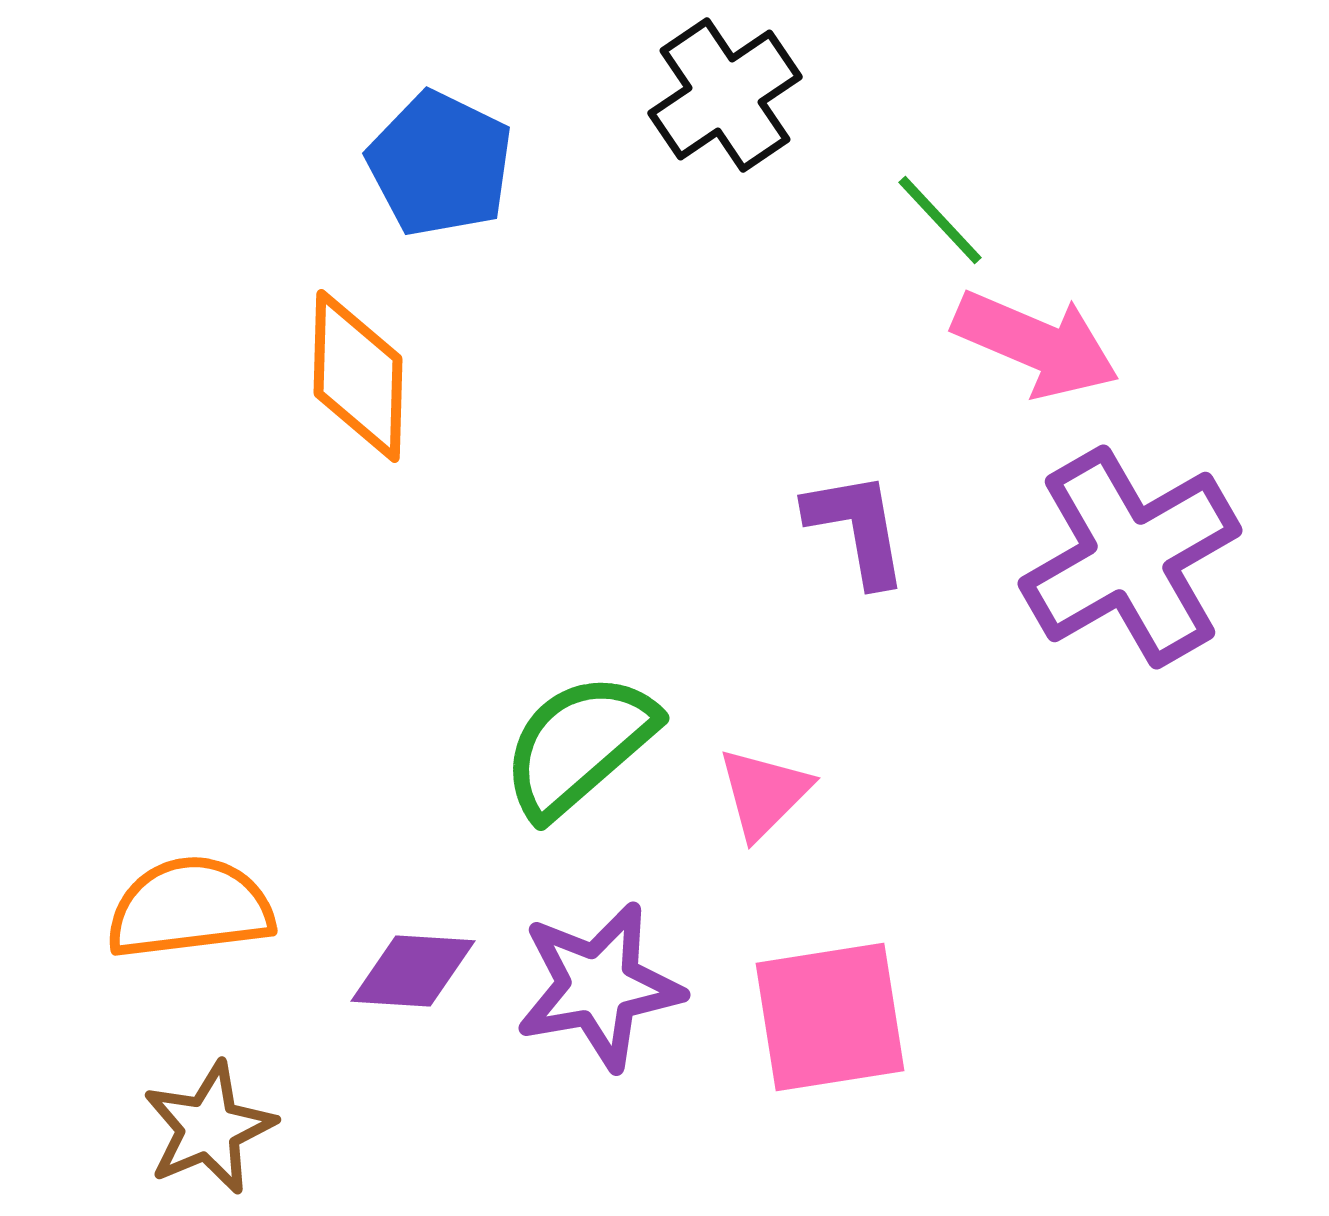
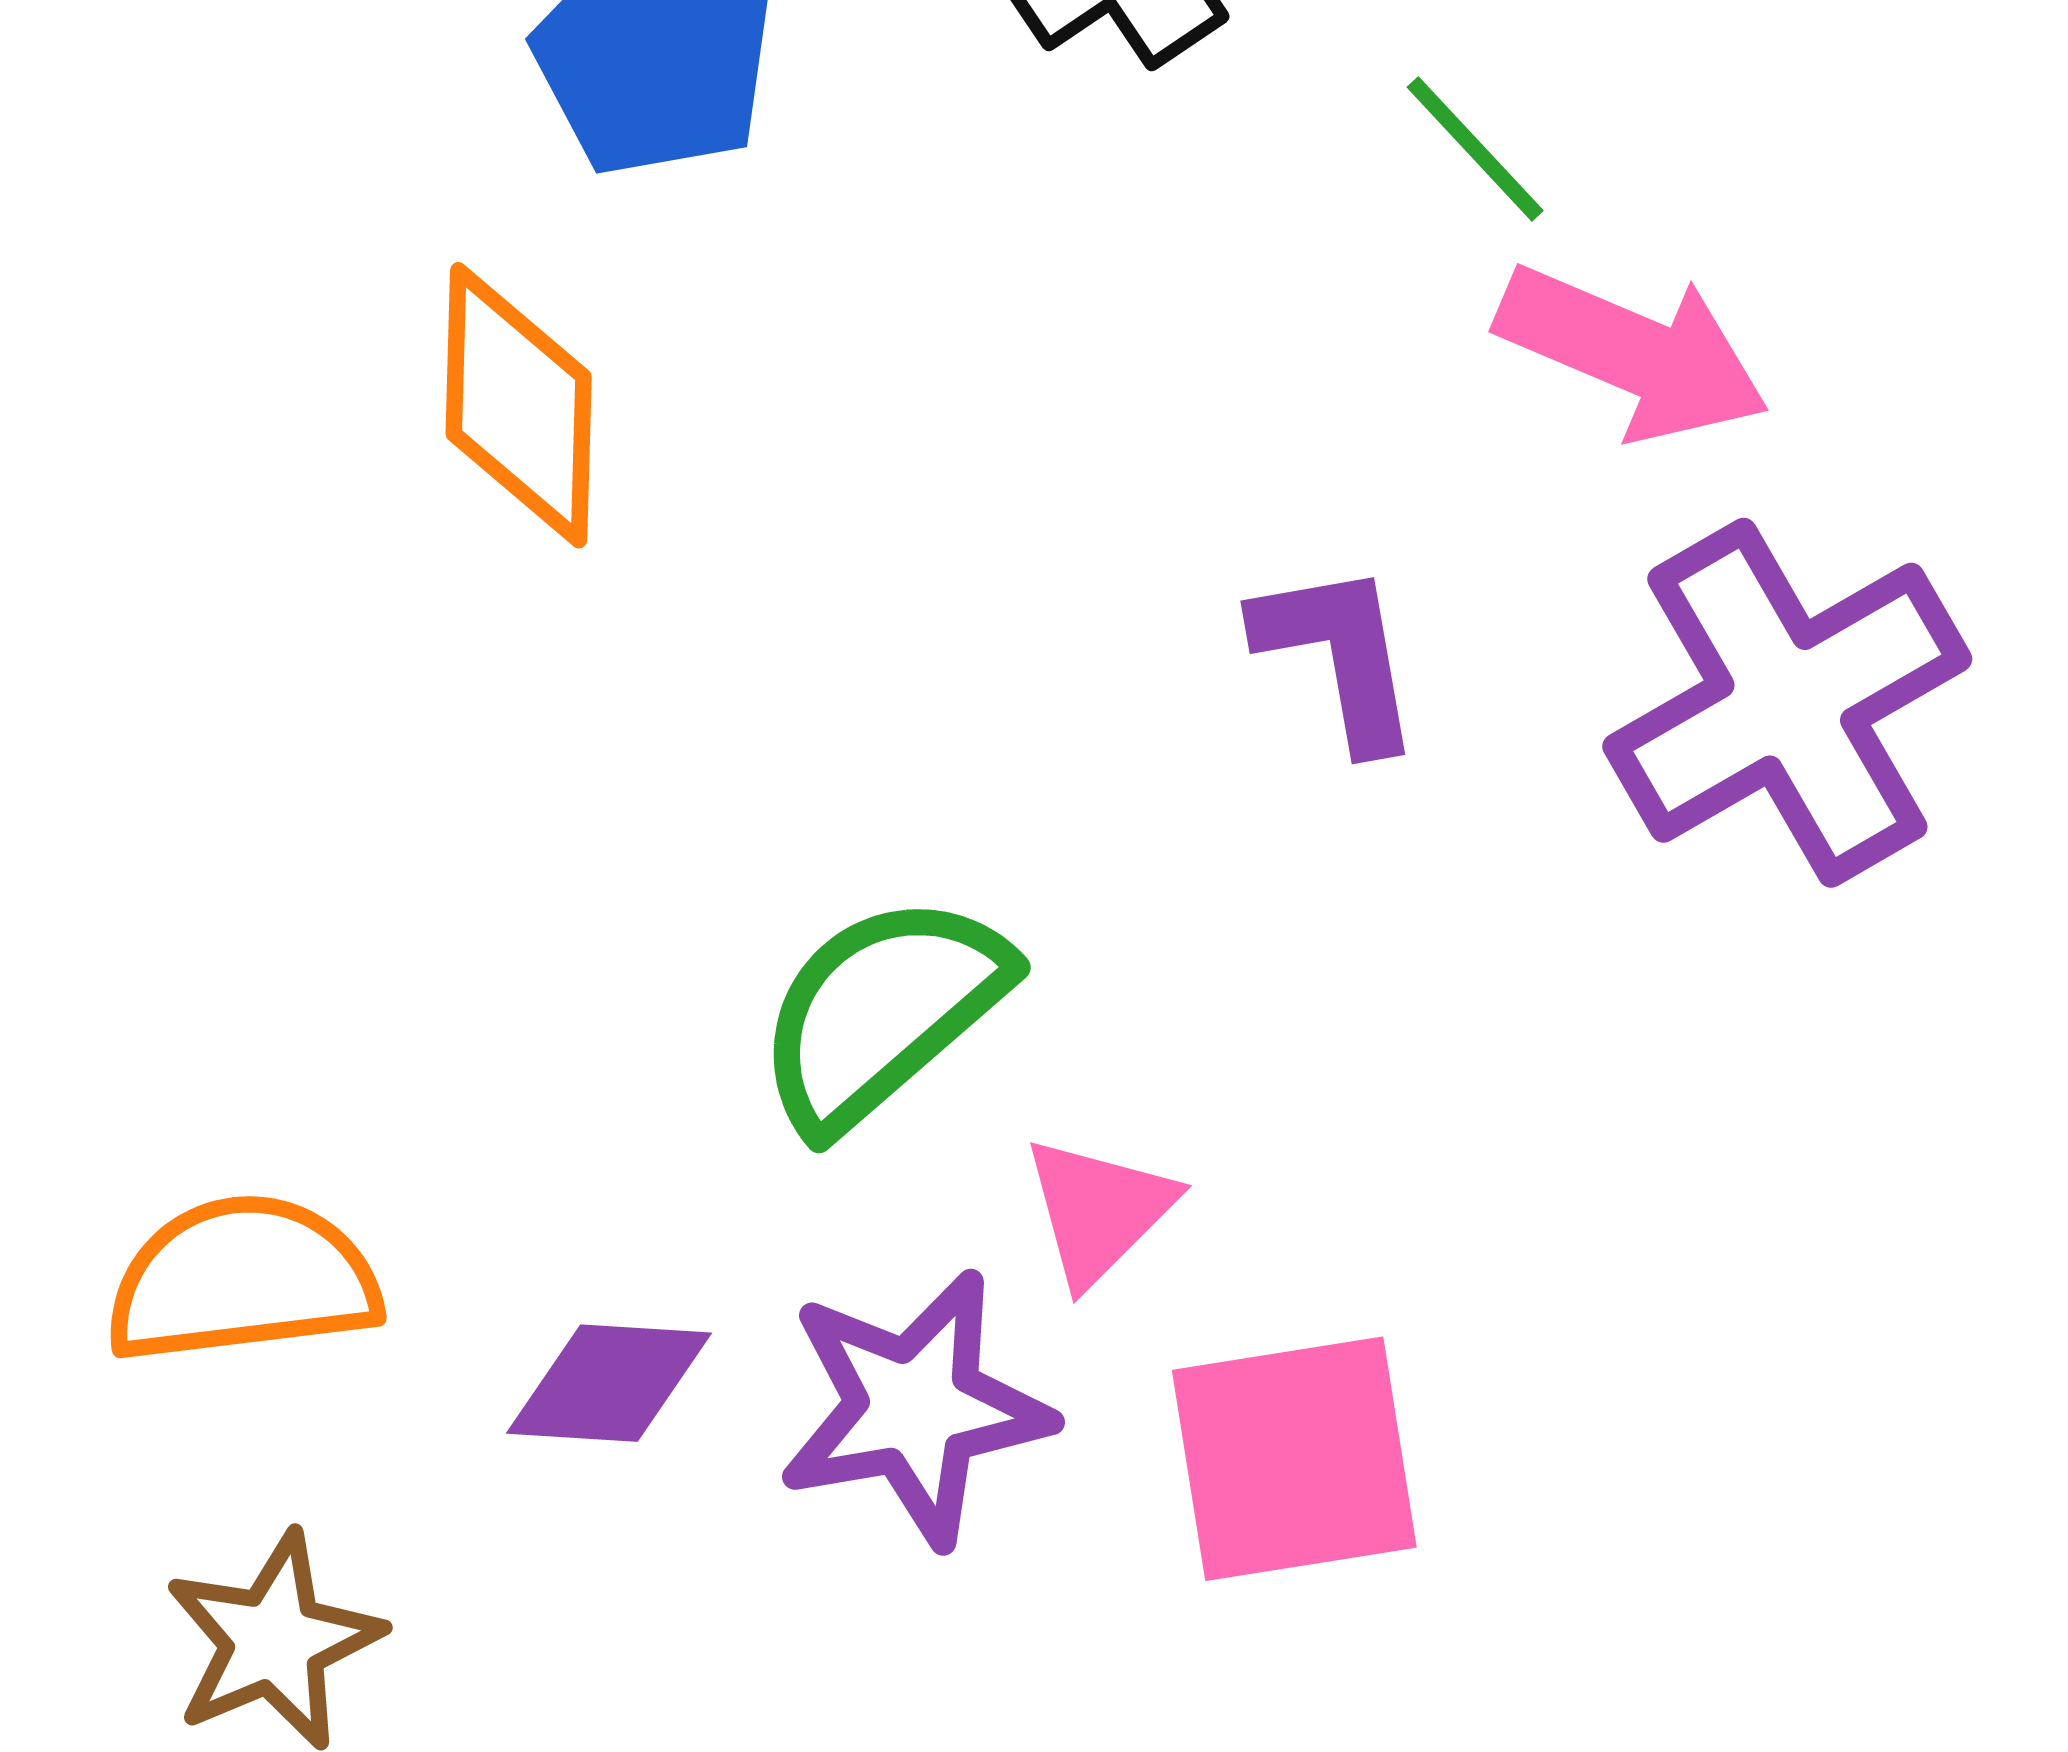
pink triangle: (764, 793) -> (1099, 1211), moved

